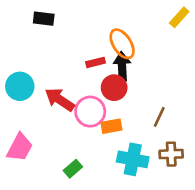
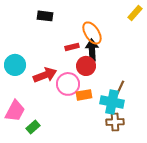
black rectangle: (44, 19) -> (45, 16), moved
red arrow: (60, 100) -> (45, 75), turned 125
brown cross: (171, 154) -> (115, 122), moved
cyan cross: (133, 159) -> (112, 102), moved
green rectangle: (73, 169) -> (33, 127), moved

